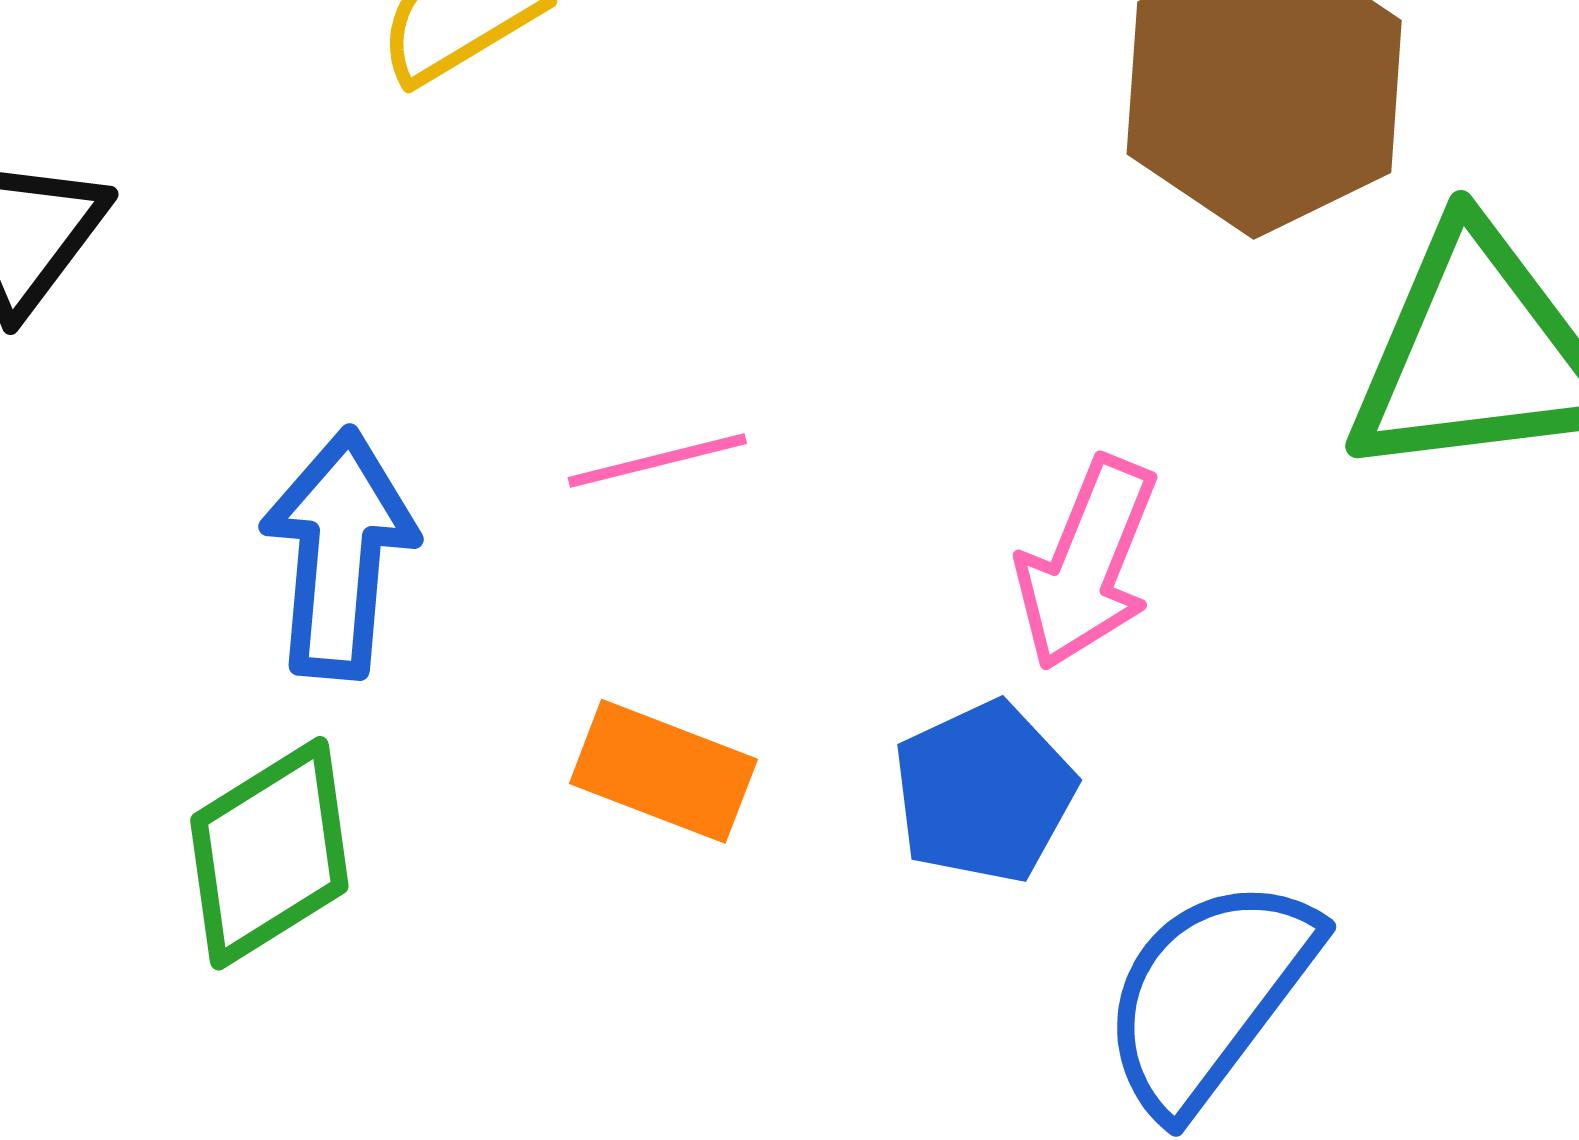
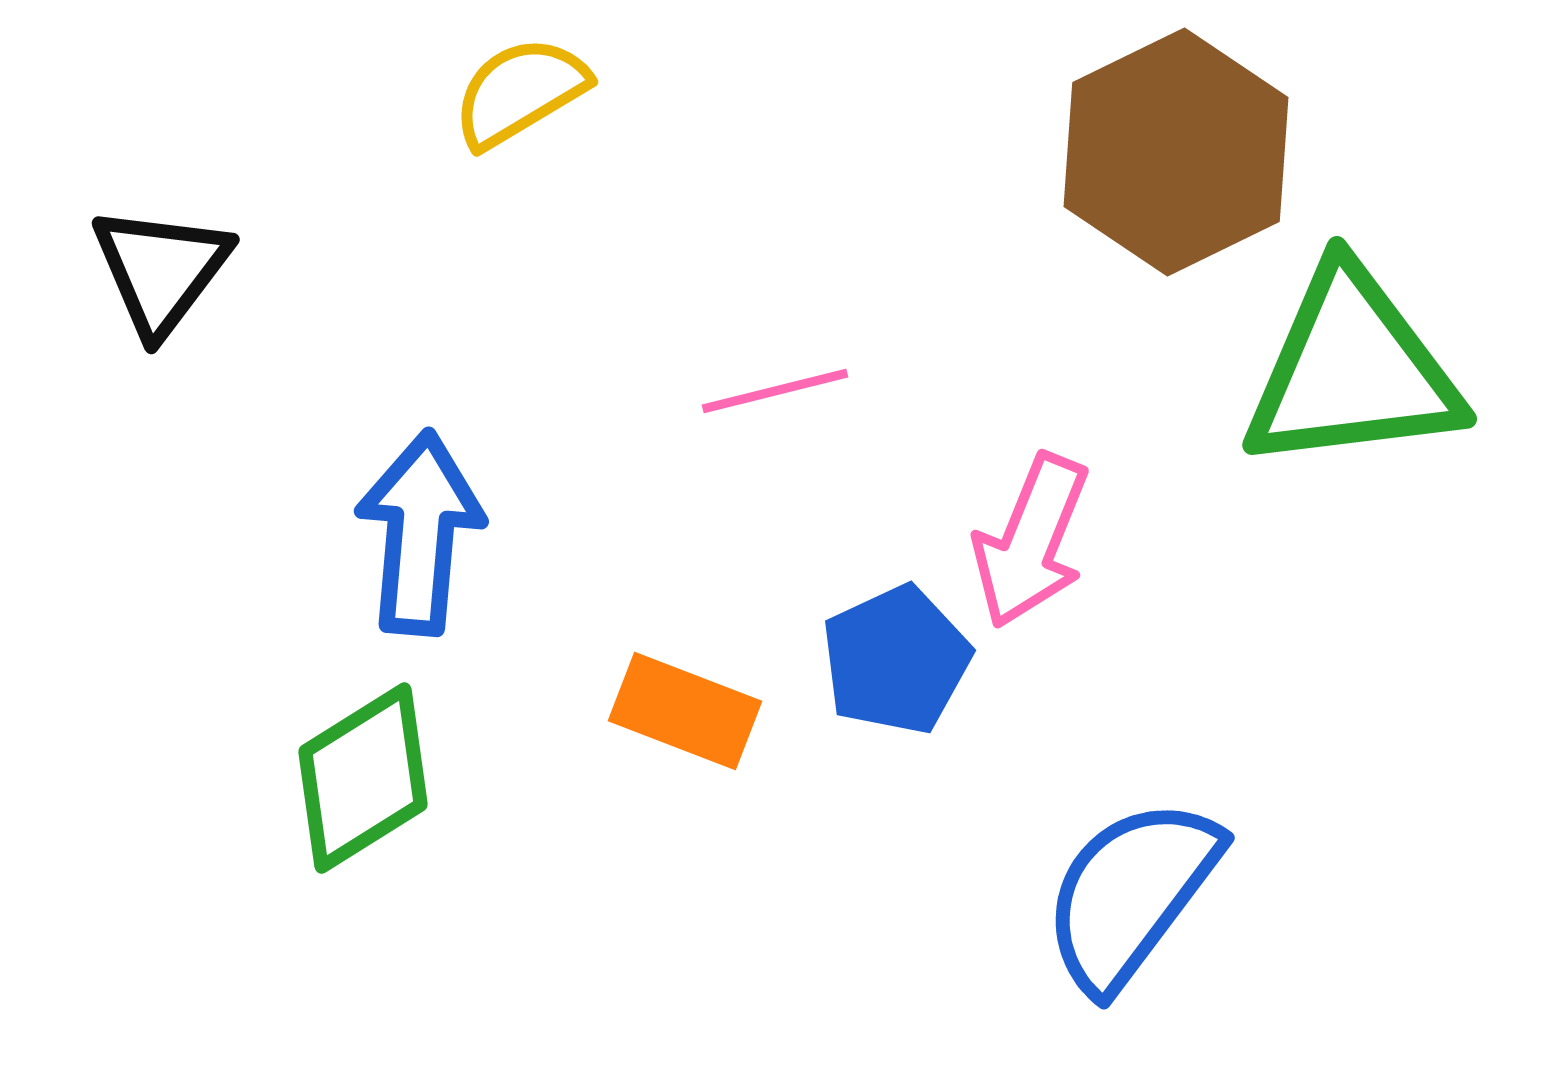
pink line: (657, 460) -> (775, 391), moved
blue pentagon: (984, 792) -> (896, 660), moved

